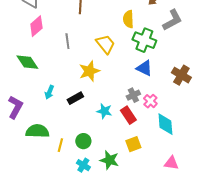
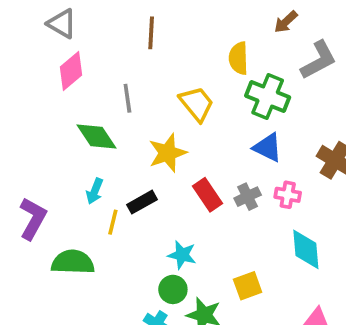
green diamond: (27, 62) -> (96, 137), moved
pink cross: (150, 101) -> (288, 195), moved, turned -32
cyan star: (104, 111) -> (182, 255), moved
red rectangle: (128, 115) -> (208, 195), moved
green circle: (83, 141) -> (173, 289), moved
yellow line: (60, 145) -> (113, 222), moved

